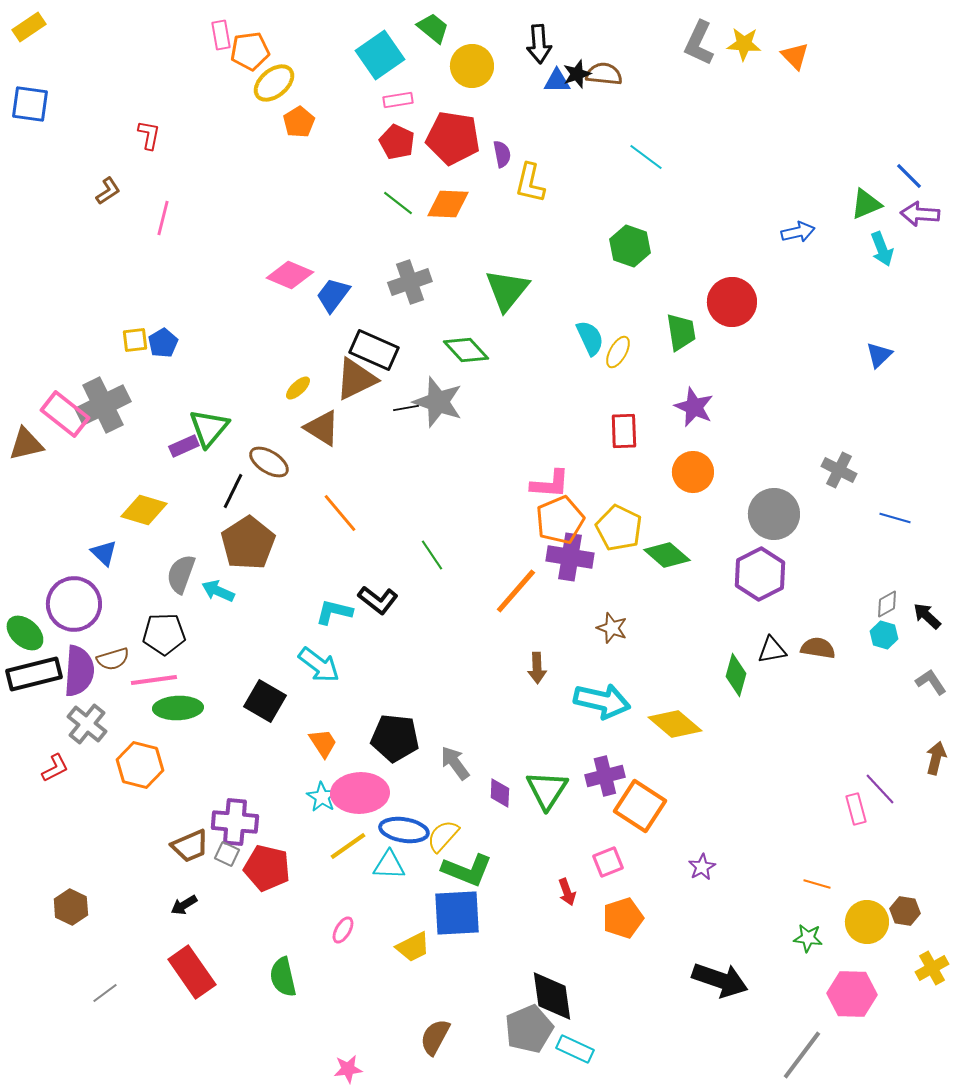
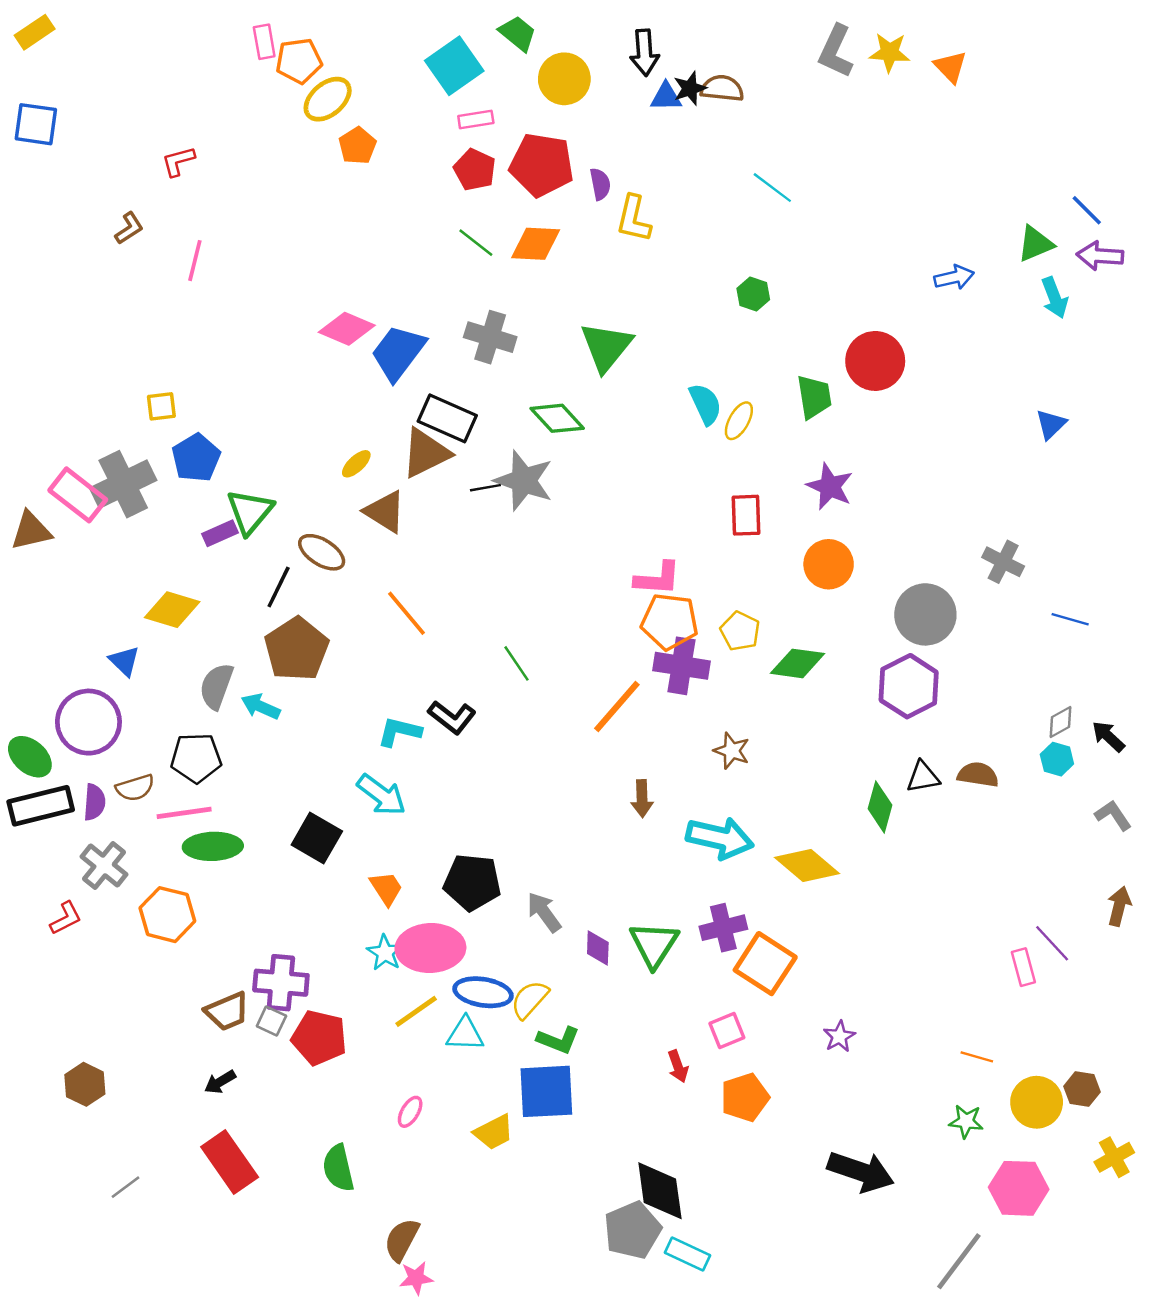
red L-shape: (149, 135) -> (178, 161), turned -116
green hexagon: (630, 246) -> (753, 294), size x0.7
gray cross: (410, 282) -> (490, 337), turned 36
blue trapezoid: (333, 295) -> (398, 353), size x1.4
blue pentagon: (163, 343) -> (196, 458), moved, size x1.4
orange pentagon: (560, 520) -> (670, 622), turned 30
yellow pentagon: (619, 528) -> (740, 631), size x0.7
green diamond: (667, 555) -> (797, 663), turned -33
purple semicircle: (79, 671) -> (94, 802), size x0.6
green L-shape: (467, 870) -> (558, 1040), size x0.7
brown semicircle: (435, 1037) -> (402, 1240), moved

